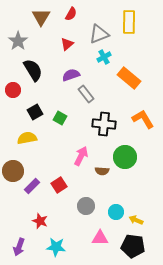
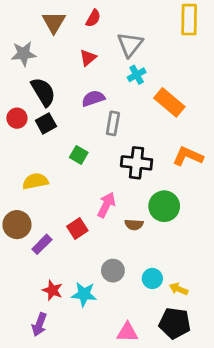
yellow rectangle: (129, 22) -> (189, 20), moved
gray triangle: (99, 34) -> (130, 45), turned -30
gray star: (18, 41) -> (24, 54), turned 30
gray rectangle: (86, 94) -> (113, 123), turned 48
black square: (35, 112) -> (46, 123), moved
orange L-shape: (143, 119) -> (188, 156), turned -35
red square: (59, 185) -> (77, 229), moved
pink triangle: (100, 238) -> (127, 332), moved
purple arrow: (19, 247) -> (39, 324), moved
cyan star: (56, 247) -> (84, 294), moved

